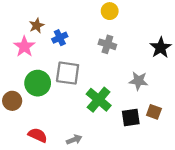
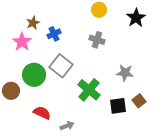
black star: (161, 48) -> (136, 18), moved
gray square: (68, 73) -> (61, 66), turned 30
brown square: (154, 112) -> (139, 101), turned 32
red semicircle: (38, 135) -> (42, 113), moved

